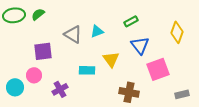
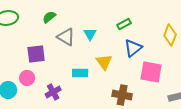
green semicircle: (38, 14) -> (49, 17), moved
cyan triangle: (97, 31) -> (90, 34), turned -40
blue triangle: (140, 45) -> (133, 48), turned 30
pink square: (158, 69) -> (151, 72), turned 30

